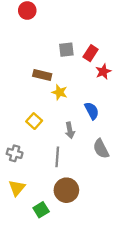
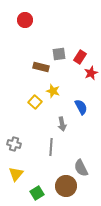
brown rectangle: (42, 75) -> (41, 67), moved
yellow square: (34, 121) -> (35, 102), moved
gray semicircle: (101, 149) -> (81, 168), moved
brown circle: (66, 190) -> (66, 186), moved

